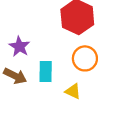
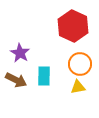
yellow triangle: (73, 91) -> (78, 87), moved, turned -35

